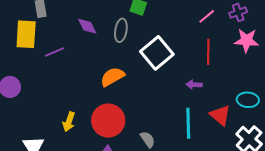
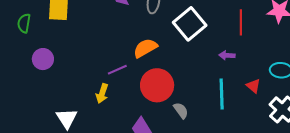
purple line: (55, 52) -> (117, 70), moved
red triangle: (220, 115) -> (253, 86), size x0.7
red circle: (108, 121) -> (157, 85), moved

